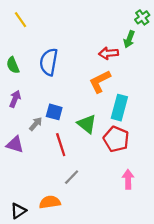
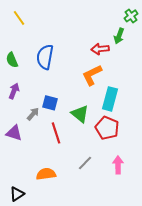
gray line: (72, 177) -> (85, 163), moved
orange semicircle: (50, 202) -> (46, 174), moved

